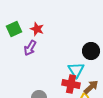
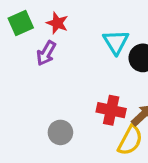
cyan triangle: (76, 70) -> (116, 42), moved

